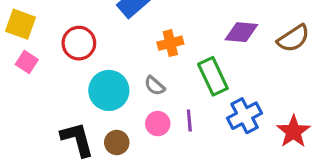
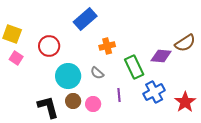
purple diamond: (241, 32) -> (161, 56), moved
pink circle: (158, 124) -> (93, 104), moved
brown circle: (117, 143) -> (73, 101), moved

